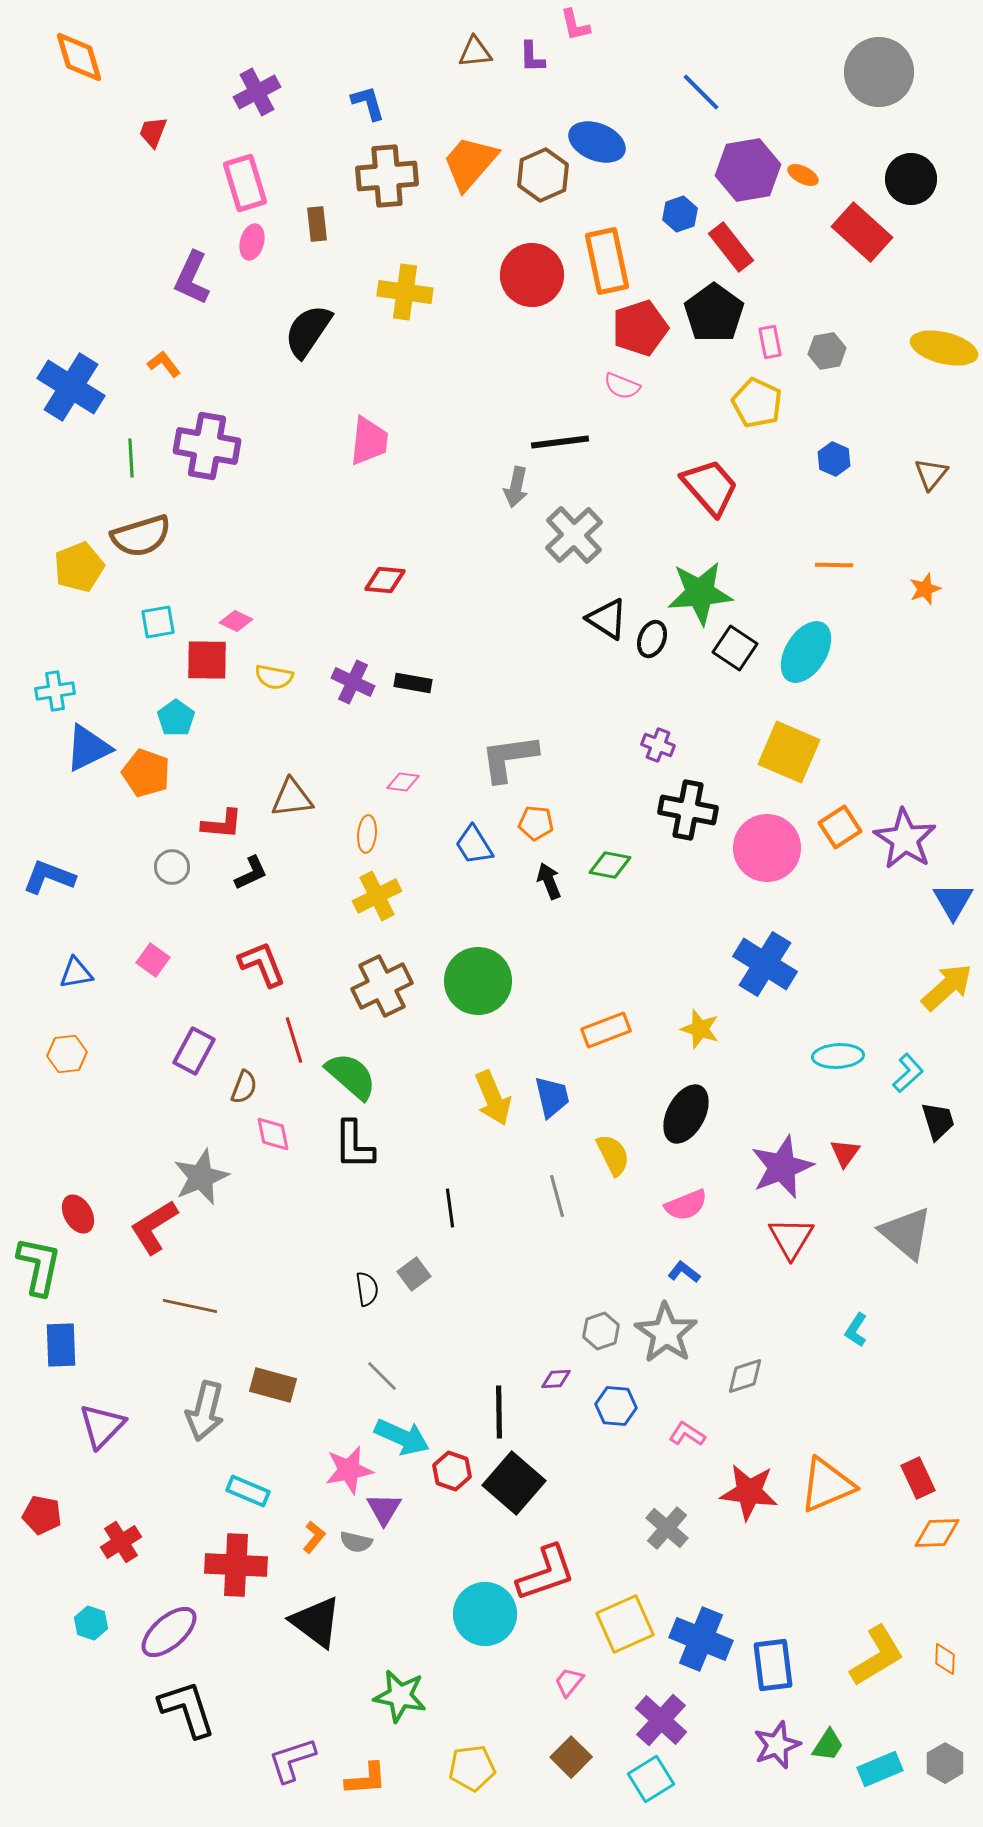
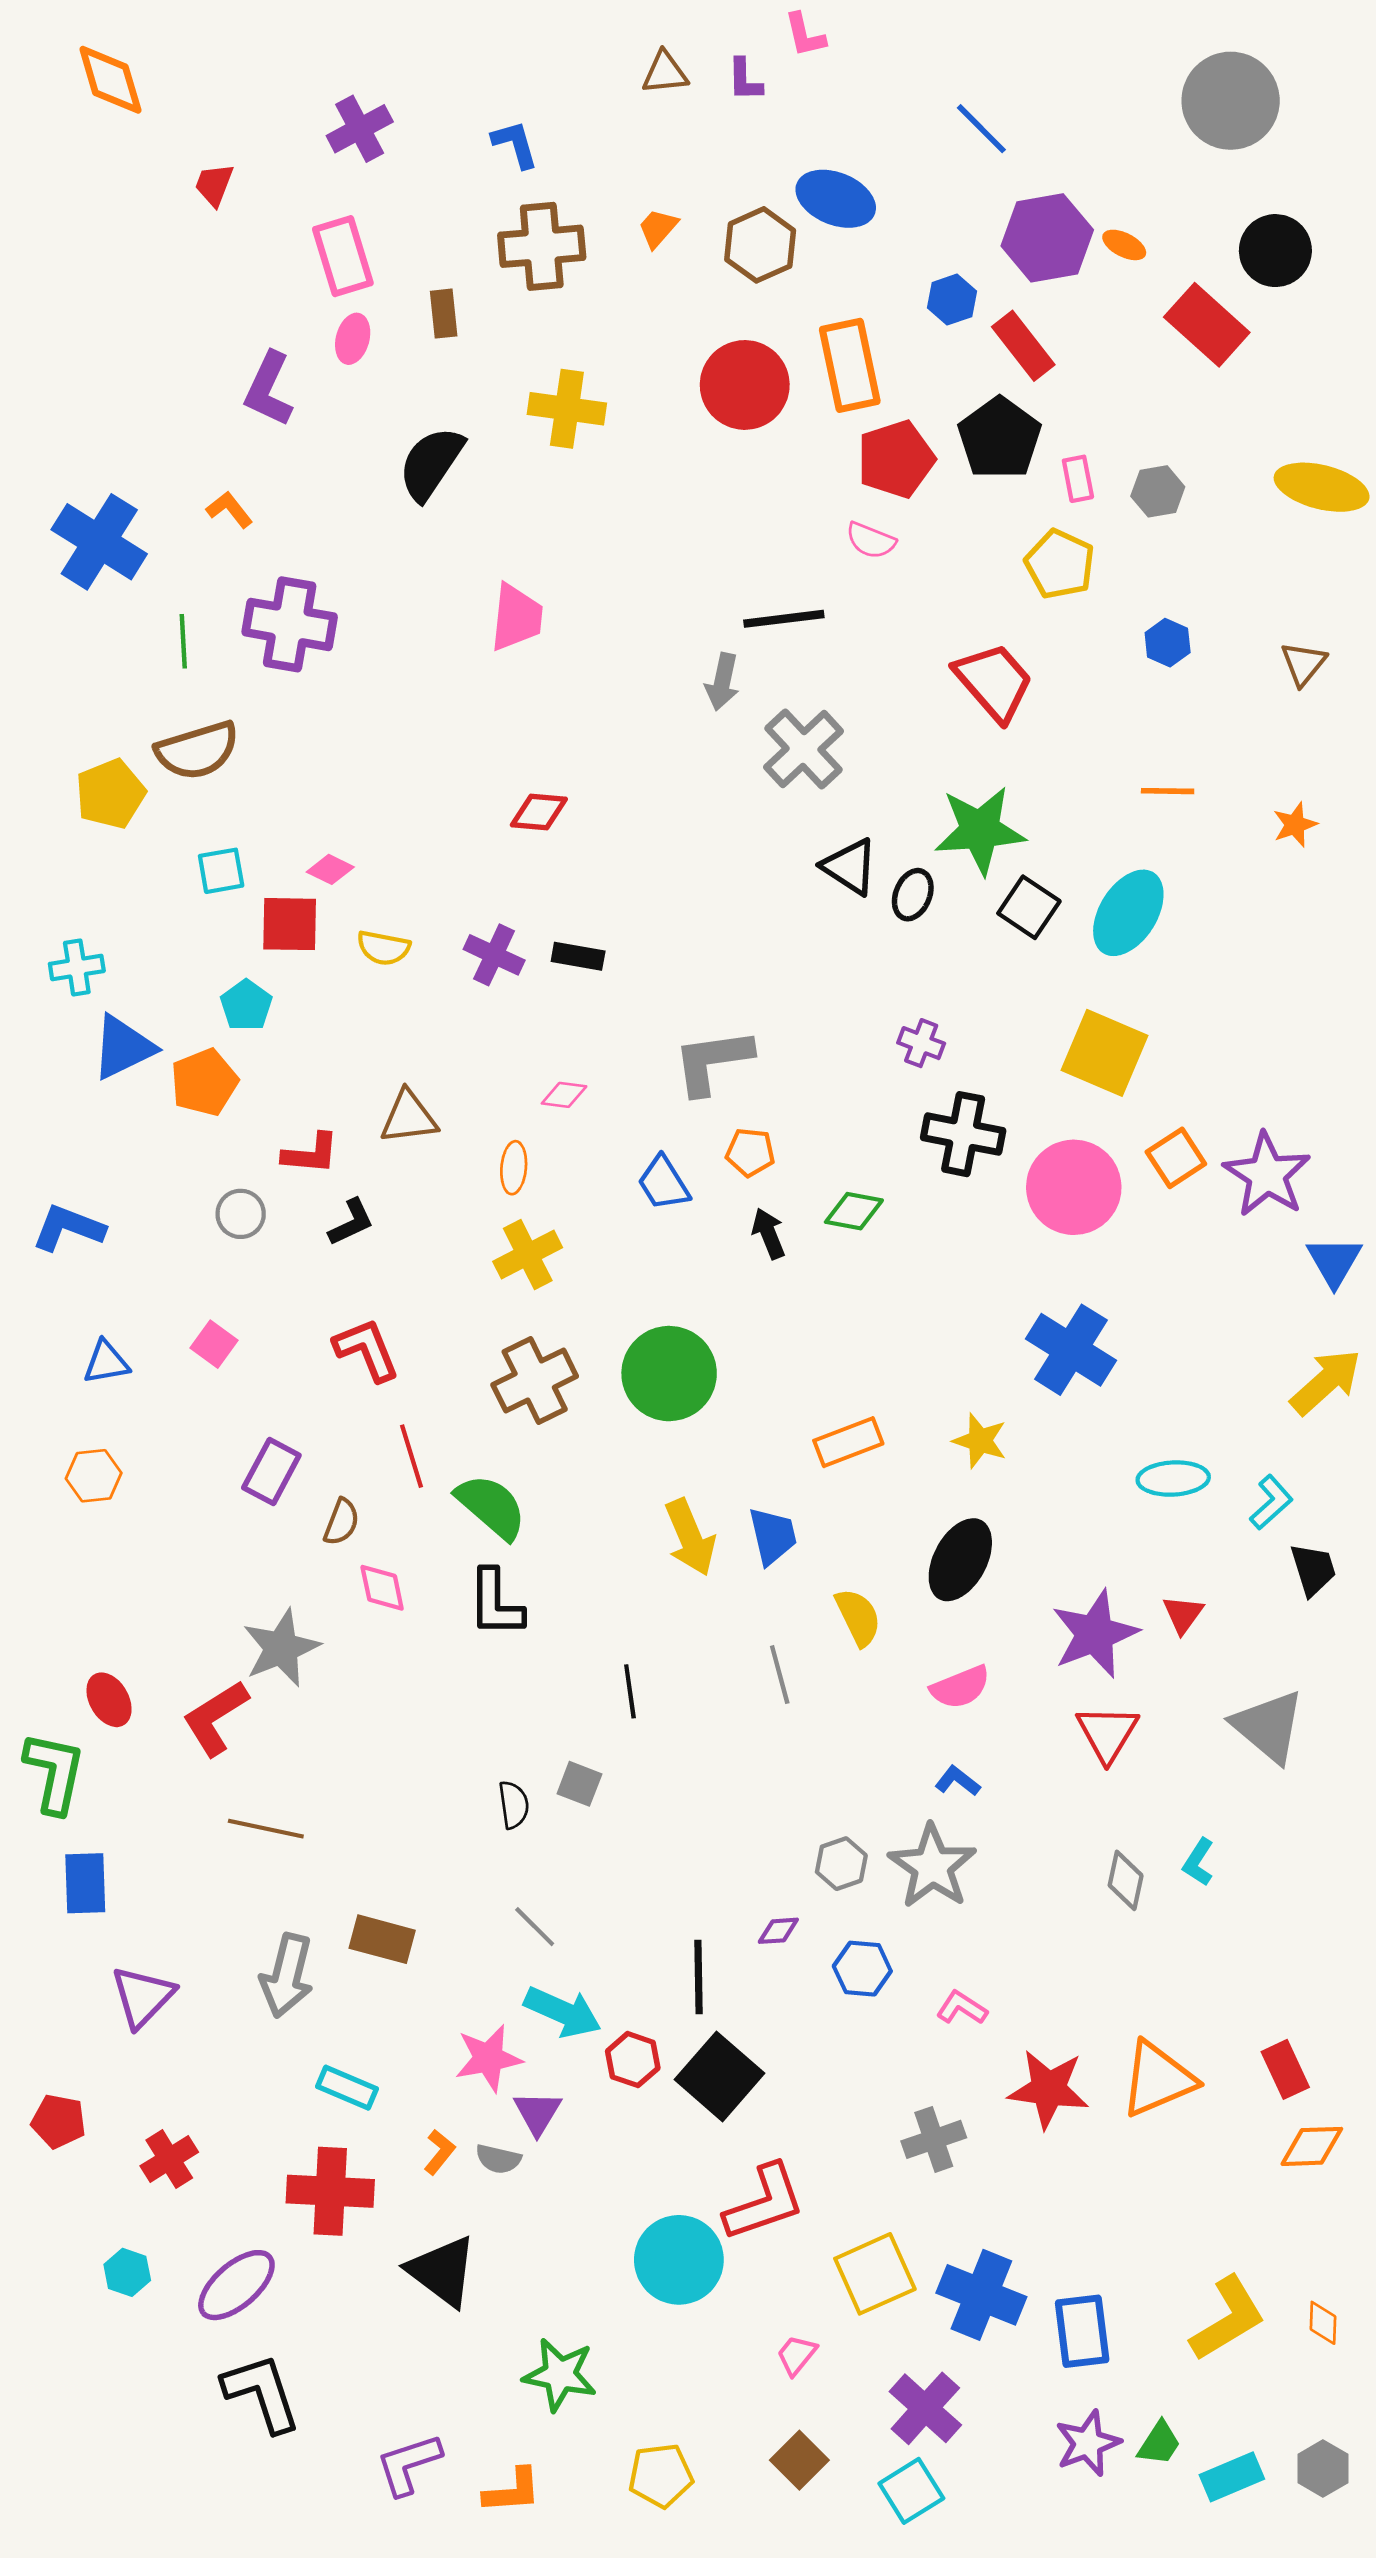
orange trapezoid: (470, 163) -> (658, 228), size x0.5
orange pentagon: (146, 773) -> (204, 1082), turned 30
gray square: (414, 1274) -> (579, 1784), turned -32
gray diamond: (745, 1376) -> (1126, 1880), moved, turned -60
gray cross: (667, 1528) -> (934, 2139), turned 30

